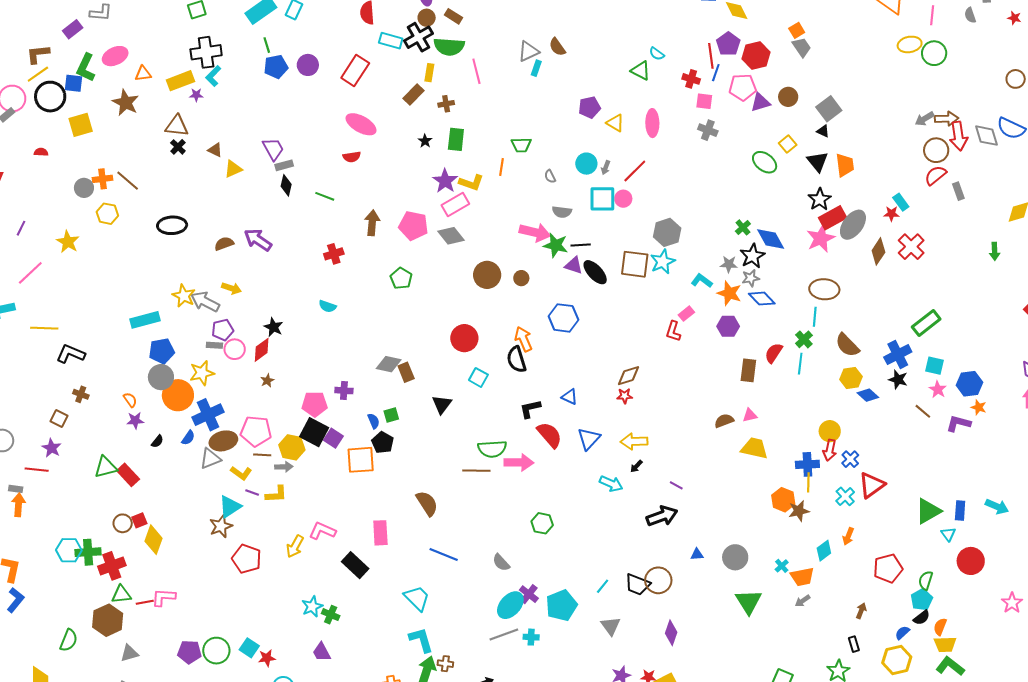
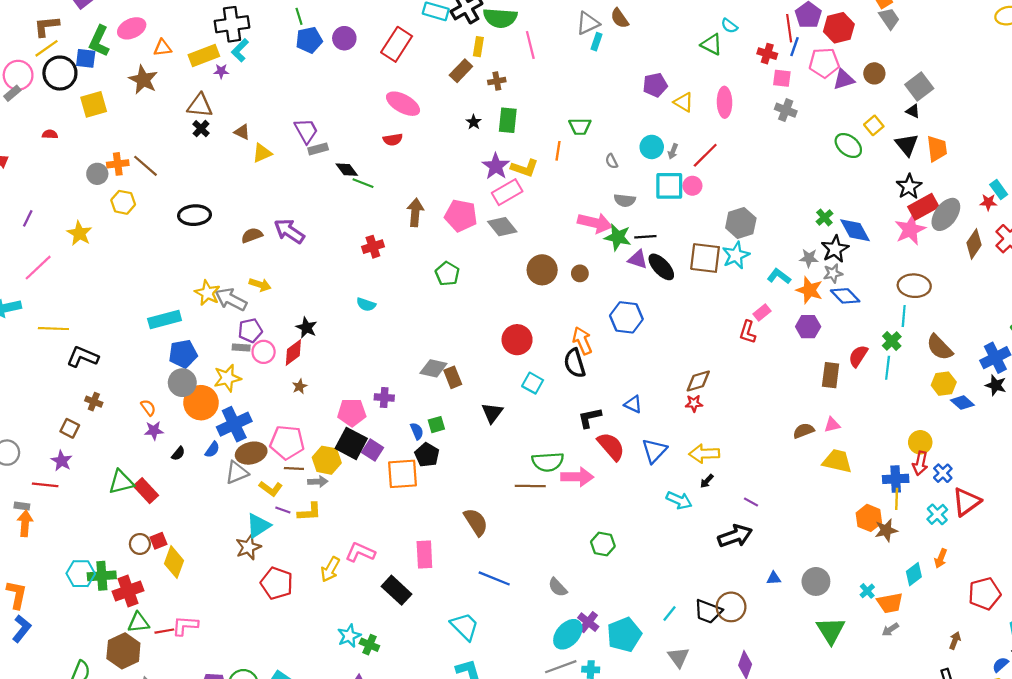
black diamond: (286, 185) -> (347, 170), moved, turned -50

